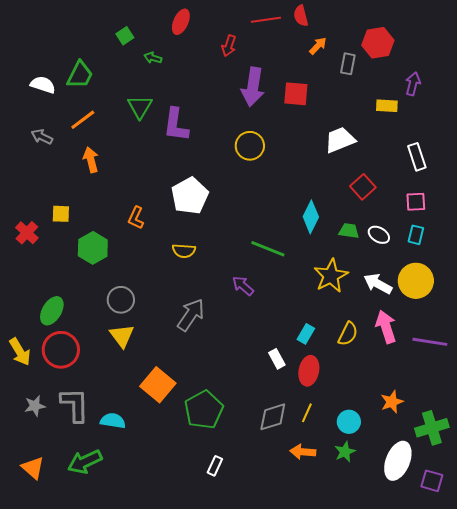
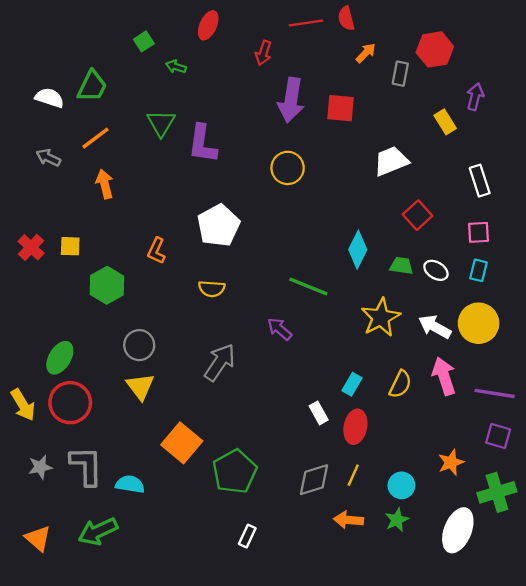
yellow rectangle: (387, 106) -> (445, 122), turned 55
red cross: (27, 233) -> (31, 247), moved
purple square: (432, 481) -> (498, 436), moved

